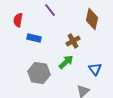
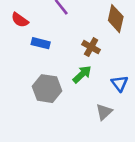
red semicircle: (18, 20) -> (20, 20), turned -64
brown cross: (73, 41) -> (91, 47), turned -32

